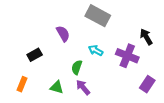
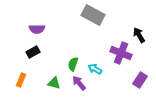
purple semicircle: (63, 34) -> (37, 29), moved, turned 119
cyan arrow: (96, 50) -> (95, 69), moved

